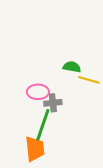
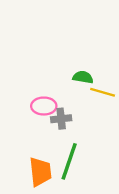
green line: (43, 125) -> (69, 161), moved

